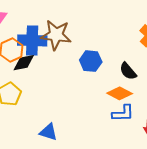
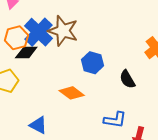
blue cross: (32, 40) -> (39, 32), turned 32
orange diamond: (120, 93) -> (72, 93), moved

